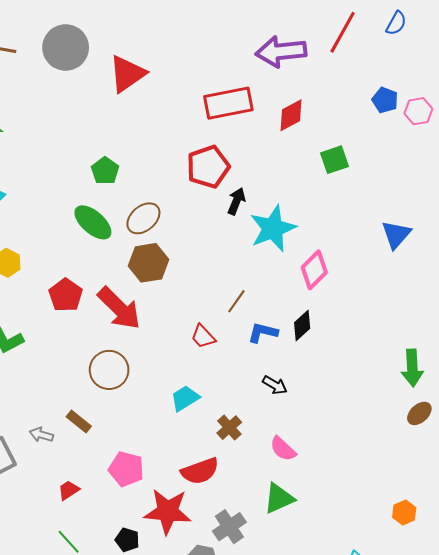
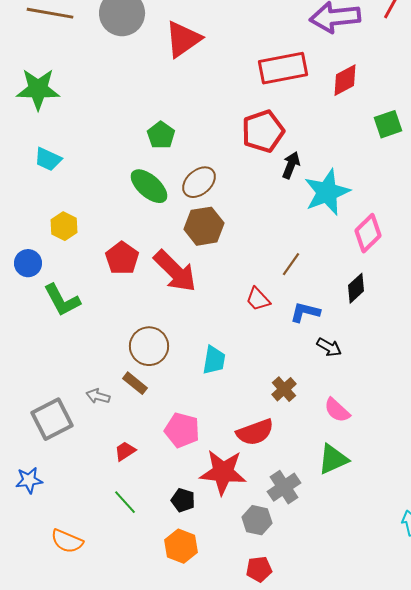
blue L-shape: (263, 333) -> (305, 312), moved
brown circle: (109, 370) -> (149, 346), moved
cyan trapezoid: (185, 398) -> (214, 360), moved, turned 132

